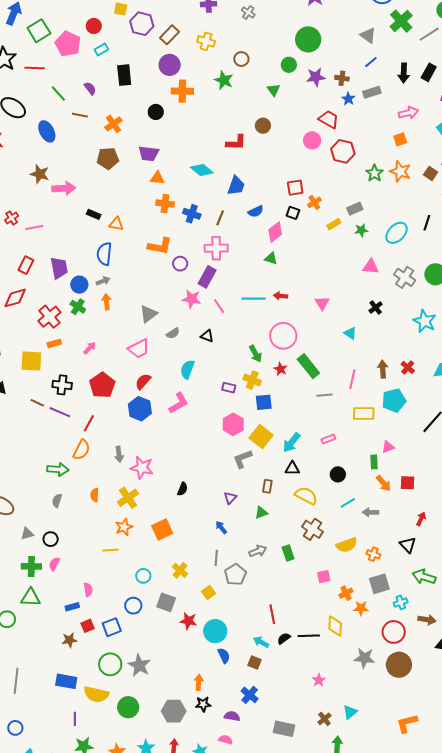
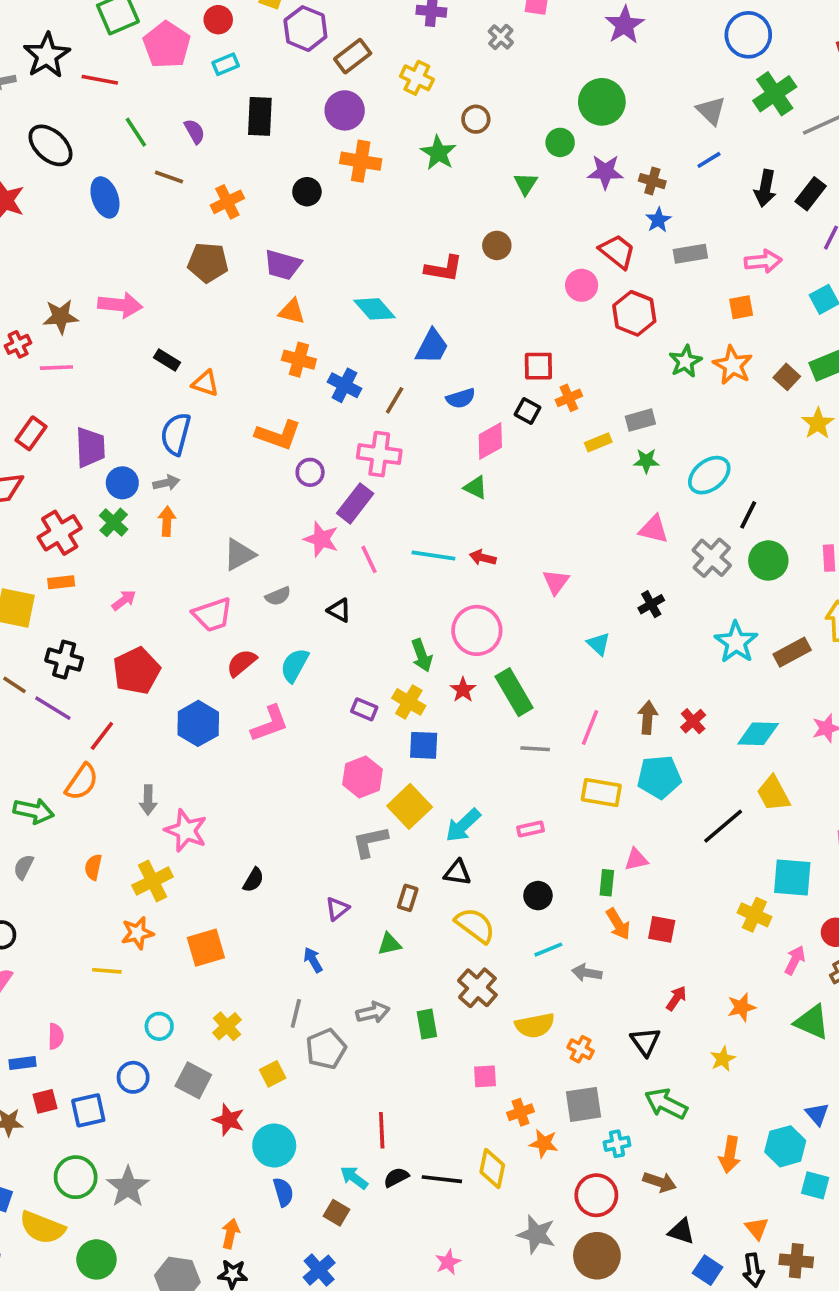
gray rectangle: (372, 92) -> (690, 254), moved
brown star: (40, 174) -> (61, 317), moved, turned -30
black line: (427, 223) -> (748, 515), moved
red semicircle: (143, 381) -> (242, 663), moved

